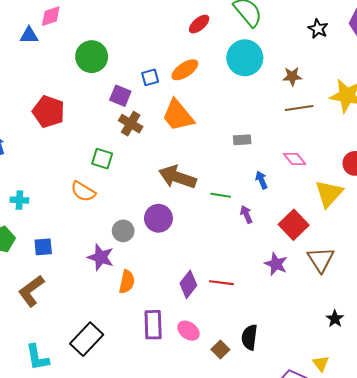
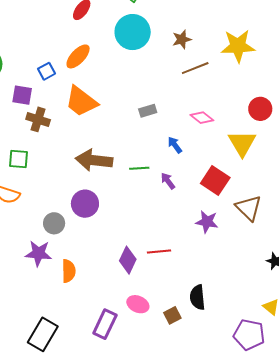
purple rectangle: (153, 325) -> (105, 324), moved, turned 40
brown square: (220, 350) -> (172, 315), turned 30

